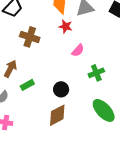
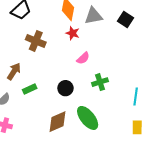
black circle: (61, 89) -> (65, 88), moved
green ellipse: (104, 110) -> (88, 118), moved

